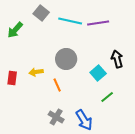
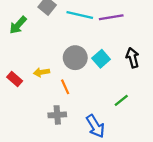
cyan square: (98, 73) -> (101, 59), moved
red rectangle: (12, 78) -> (15, 79), turned -56
gray cross: (56, 117) -> (57, 115), moved, turned -35

